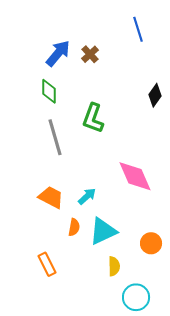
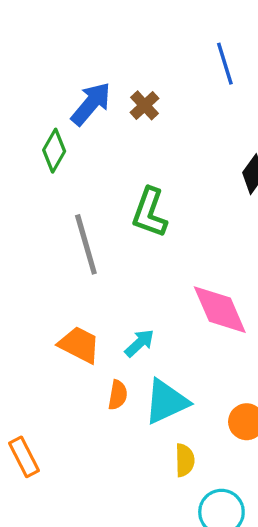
green diamond: (49, 91) -> (54, 151), moved, turned 30
orange rectangle: (47, 264) -> (24, 457), moved

